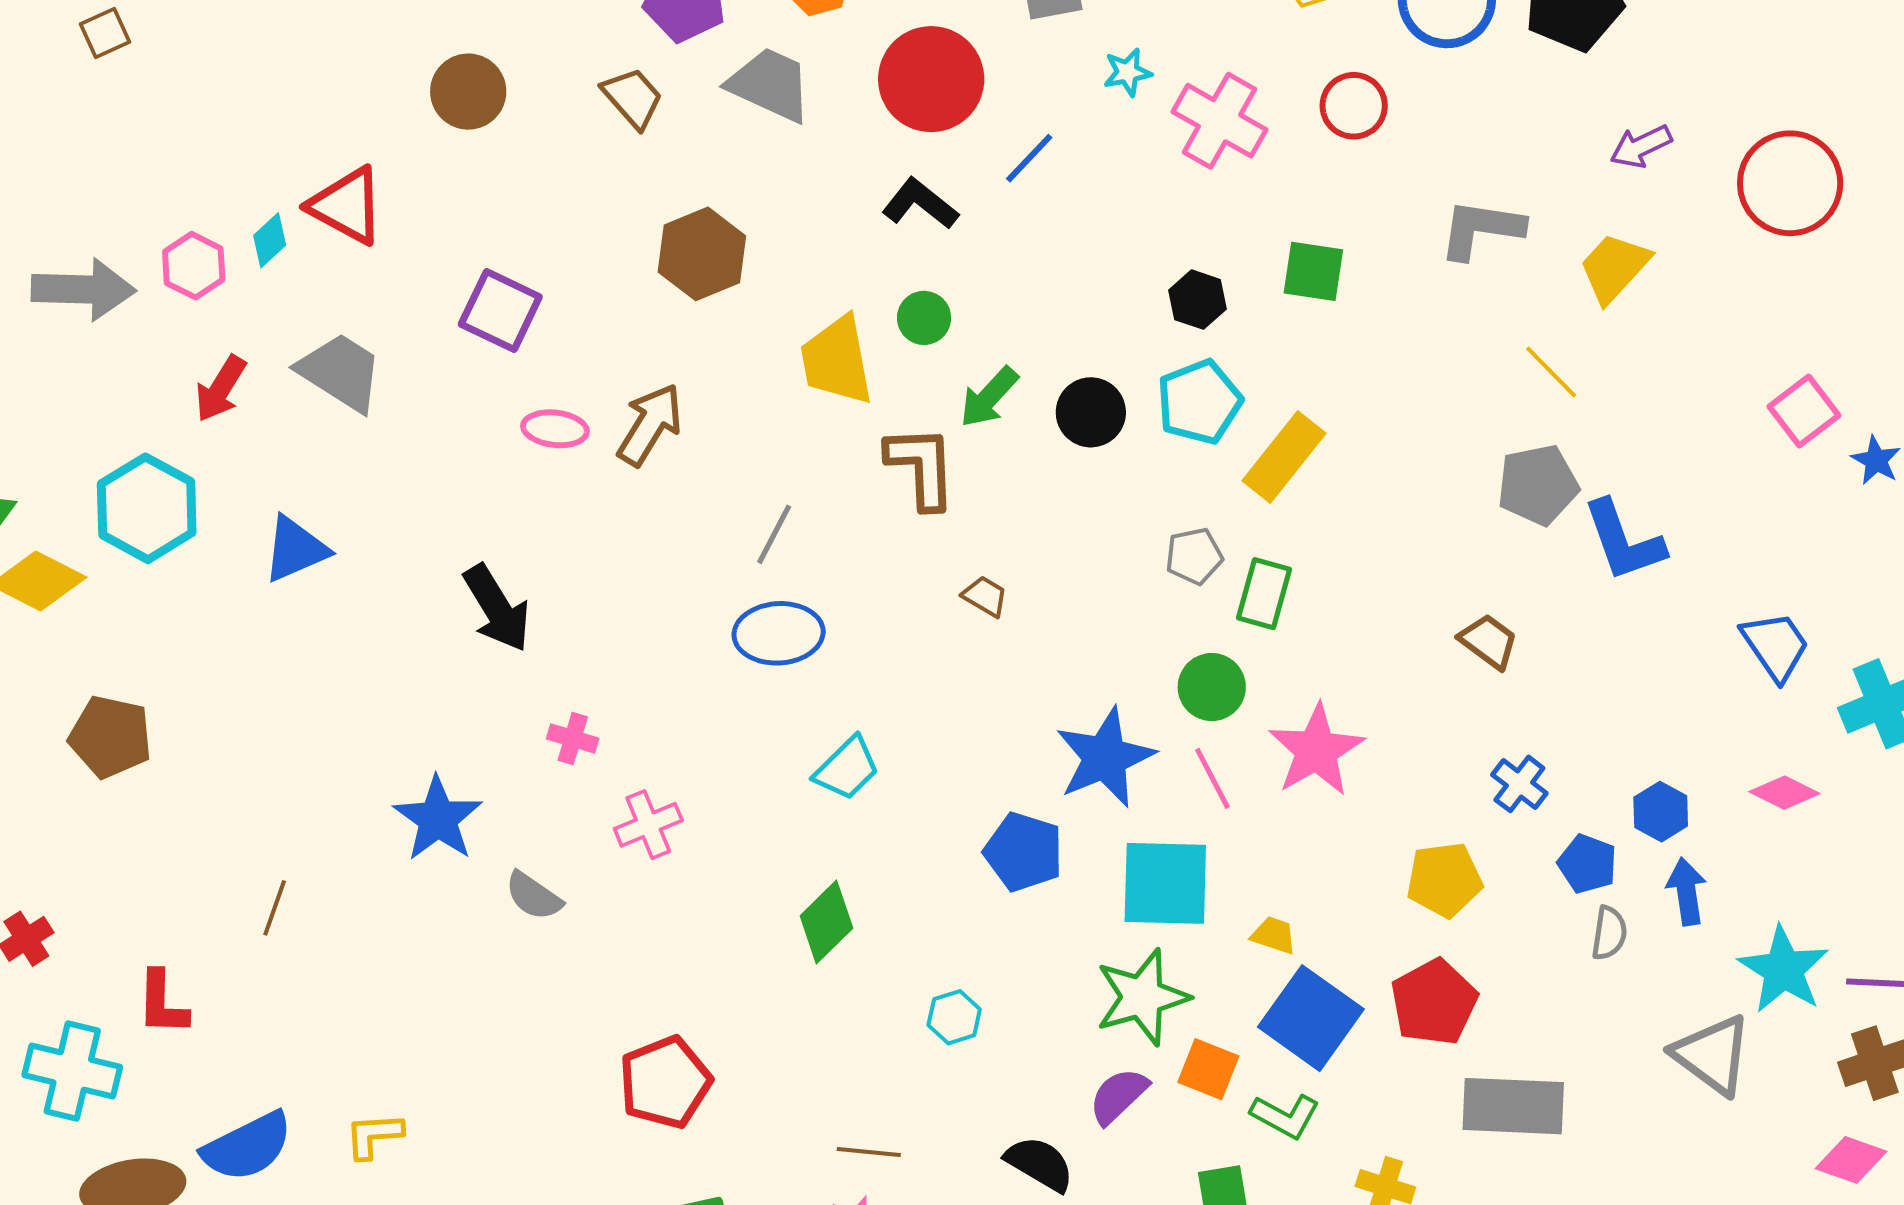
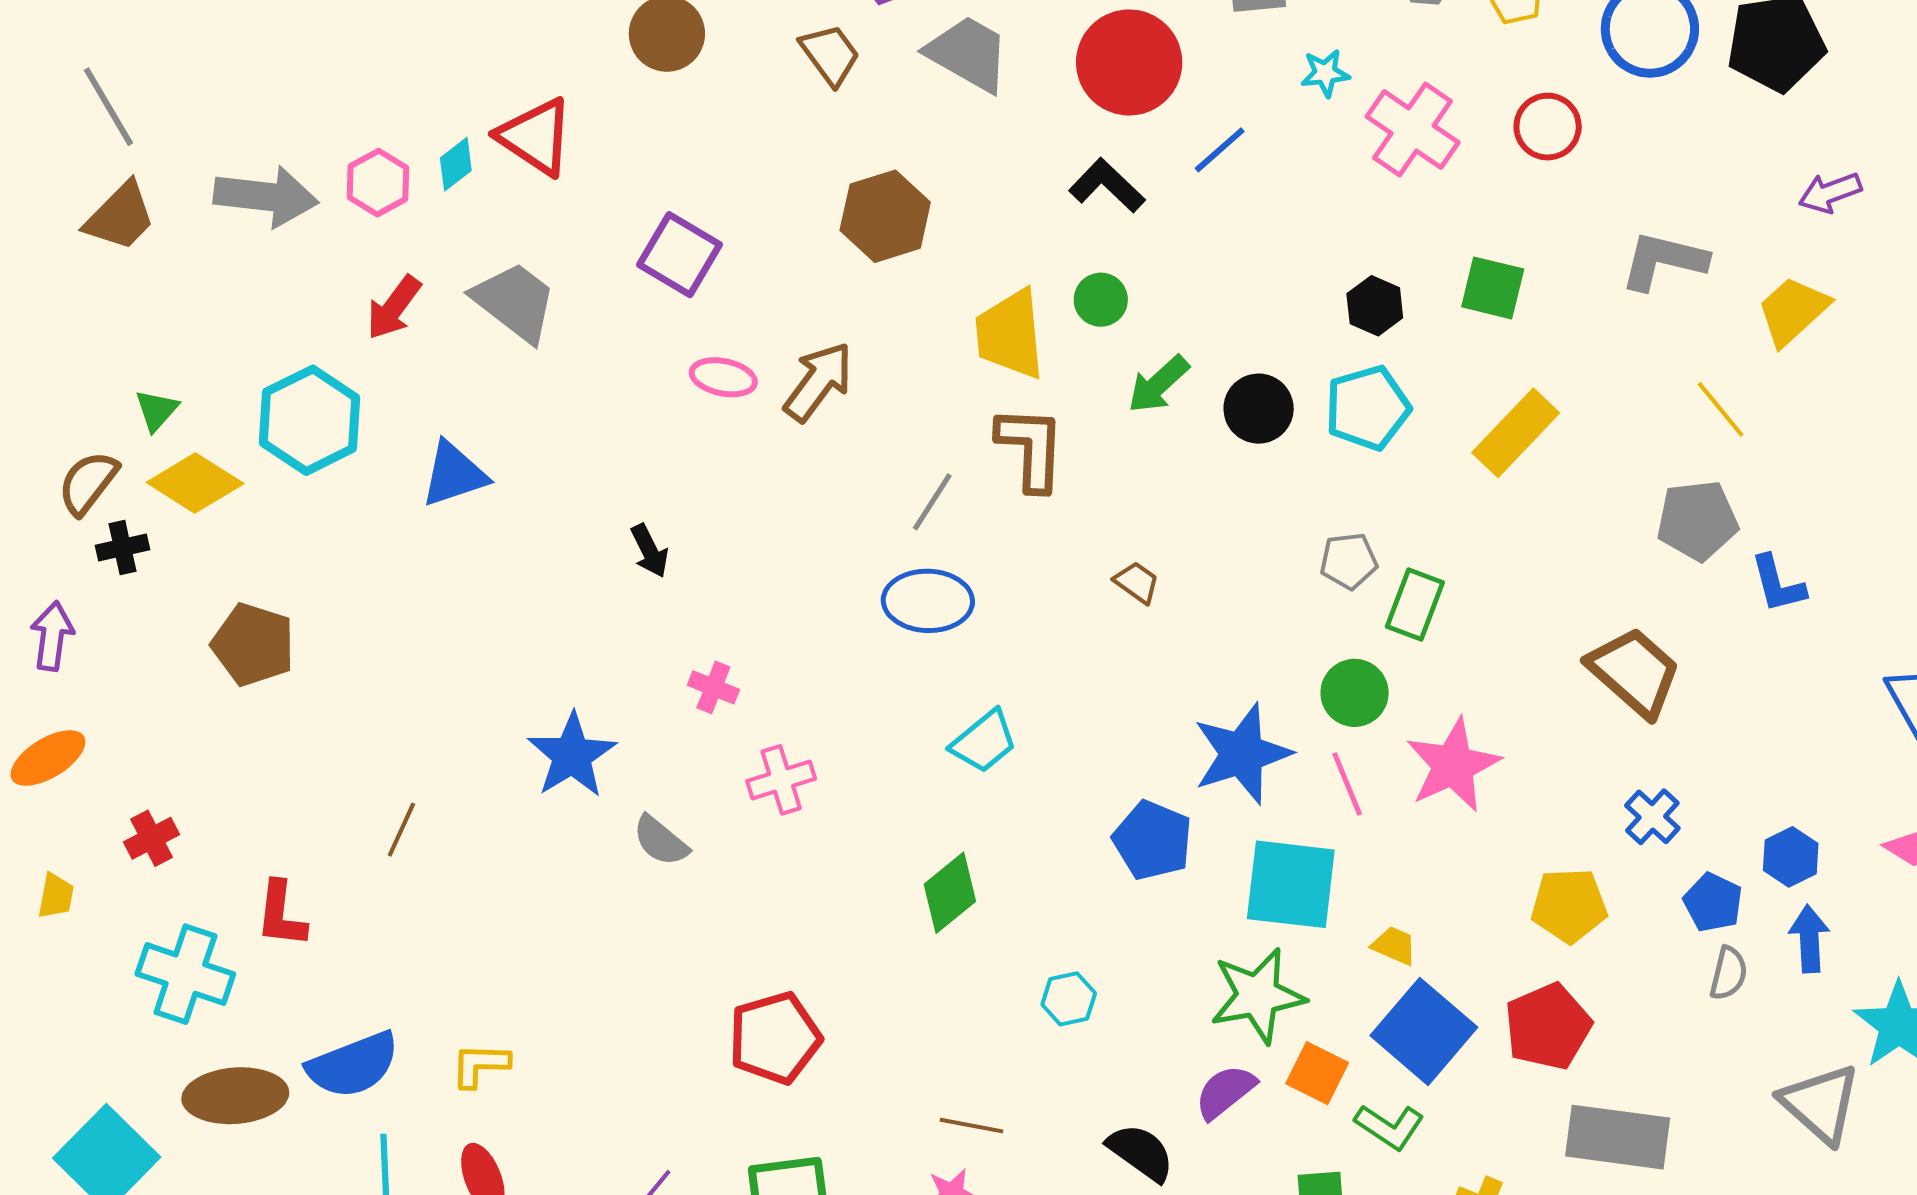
yellow rectangle: (1284, 457) -> (1516, 433), moved
brown L-shape: (921, 467) -> (1031, 448), moved
blue L-shape: (1624, 541) -> (1778, 584), size x0.7
black arrow: (497, 608) -> (650, 551), size x0.6
brown trapezoid: (1489, 641) -> (1634, 672), size x1.6

